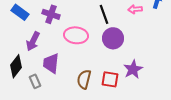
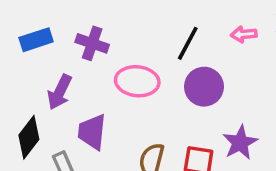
blue rectangle: (20, 12) -> (36, 40), turned -54
black line: (104, 14) -> (188, 43), turned 48

